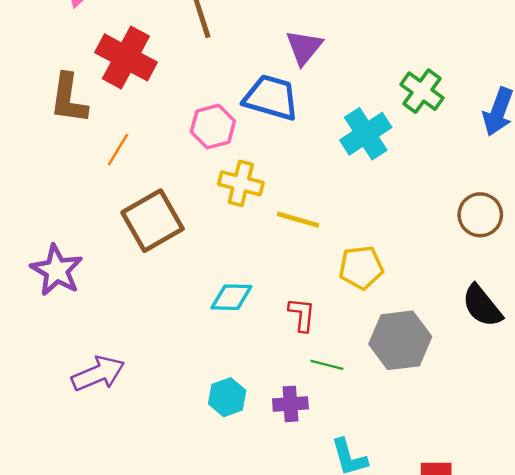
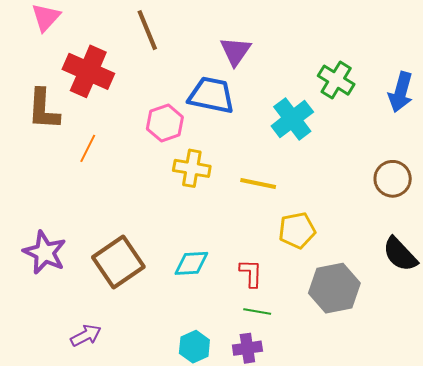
yellow line: (298, 220) -> (258, 183), moved
brown square: (153, 221) -> (118, 262), moved
green line: (327, 365) -> (257, 312), moved
purple arrow: (98, 374) -> (86, 336), size x0.7

